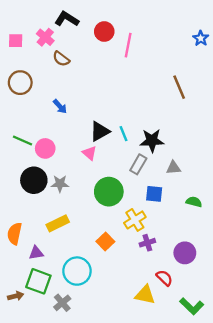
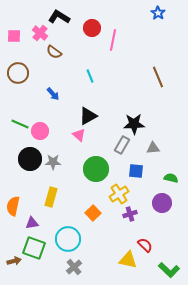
blue star: (201, 38) -> (158, 13), moved
cyan line: (124, 134) -> (90, 76), moved
yellow rectangle: (58, 223) -> (51, 197), turned -48
purple circle: (185, 253) -> (162, 203), moved
gray cross: (62, 303) -> (74, 267), moved

